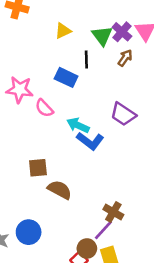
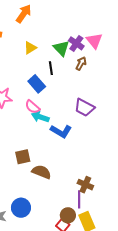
blue rectangle: (66, 77) -> (37, 84), turned 30
pink semicircle: (44, 108) -> (32, 107), moved
cyan arrow: (78, 125) -> (40, 117), moved
purple line: (103, 230) -> (79, 199), turned -36

